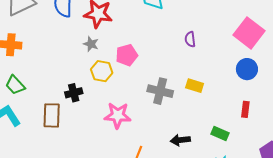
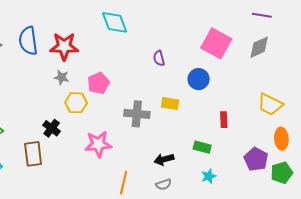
blue circle: (247, 69) -> (199, 79), moved
black cross: (74, 93) -> (52, 128), turned -30

